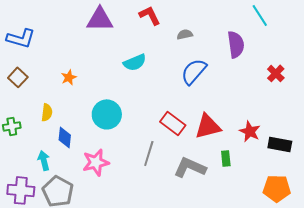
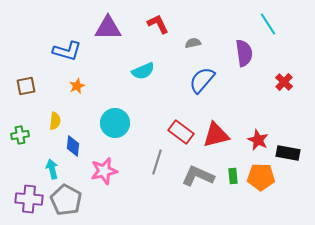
blue L-shape: (21, 38) -> (67, 51), moved
brown square: (18, 77) -> (26, 86), turned 36
green rectangle: (226, 158) -> (233, 176), moved
orange pentagon: (277, 188) -> (261, 177), moved

